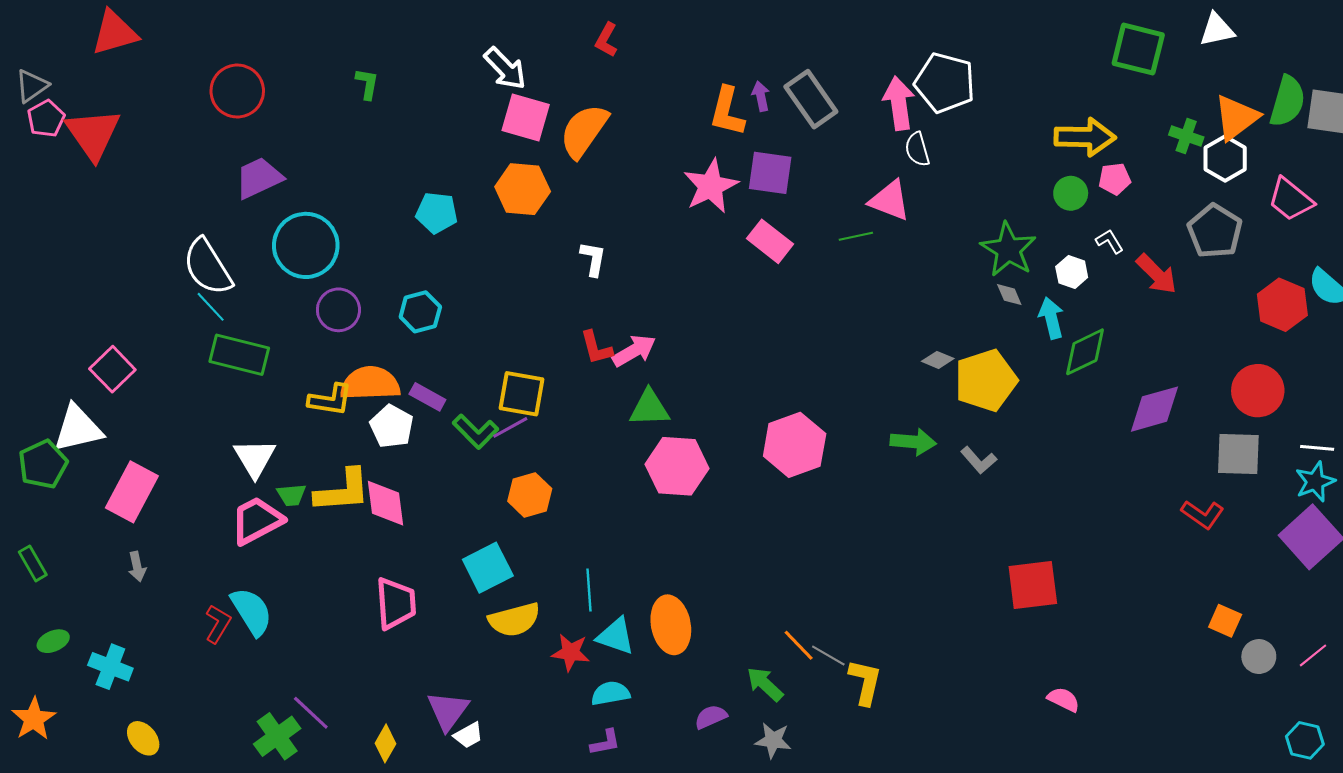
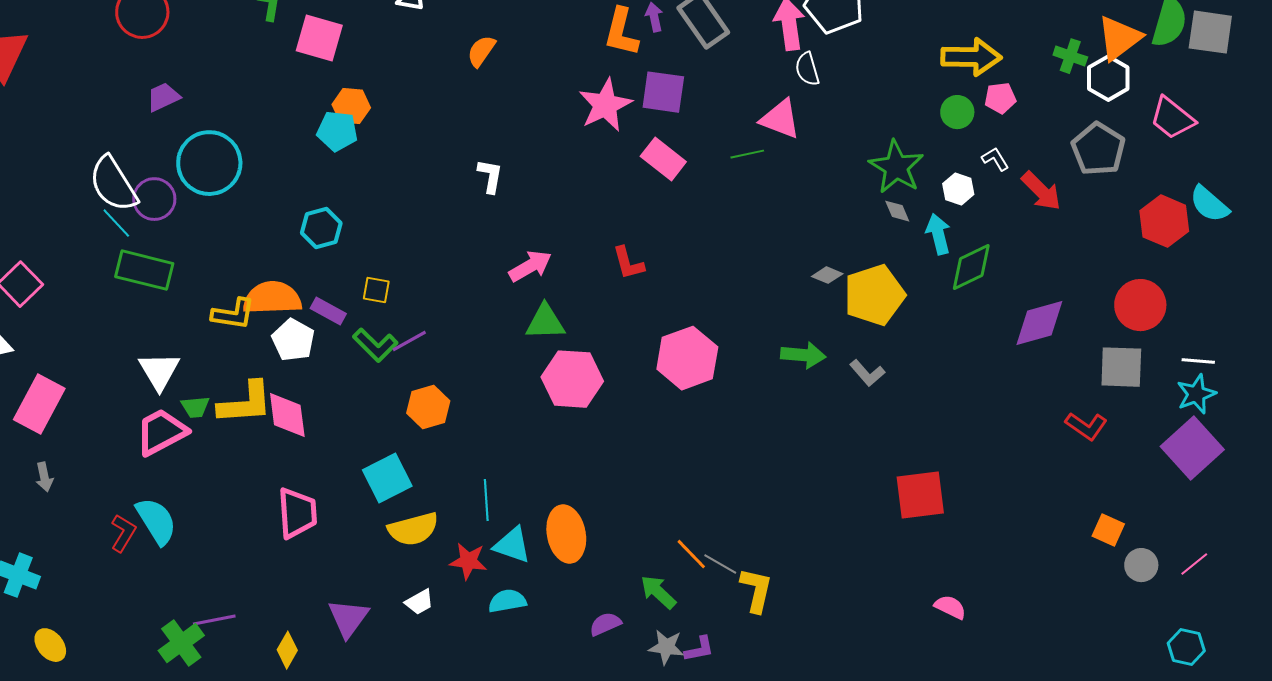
pink square: (526, 118) -> (319, 38), moved
orange semicircle: (584, 131) -> (481, 51), size x0.6
purple trapezoid: (259, 178) -> (163, 97), size x0.7
orange hexagon: (523, 189) -> (351, 106), moved, size x0.7
purple circle: (338, 310) -> (154, 199), moved
red L-shape: (596, 348) -> (628, 263), moved
yellow square: (522, 394) -> (376, 290), moved, size x0.6
purple line: (311, 713) -> (214, 620), turned -54
white trapezoid: (468, 735) -> (419, 602), moved
purple L-shape: (605, 742) -> (699, 649), moved

